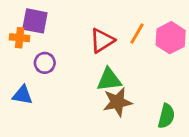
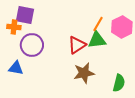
red triangle: (102, 41) -> (77, 45), moved
purple circle: (45, 63) -> (32, 45), size x1.5
green triangle: (109, 80) -> (97, 40), moved

